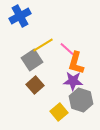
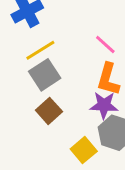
yellow line: (43, 45) -> (40, 50), moved
pink line: (67, 49) -> (105, 44), moved

